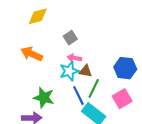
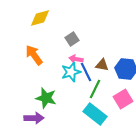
orange arrow: (32, 54) -> (34, 55), turned 30
brown triangle: (86, 71) -> (102, 65), moved
blue line: (78, 96) -> (86, 72), moved

